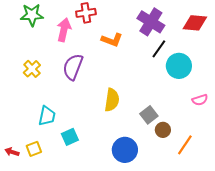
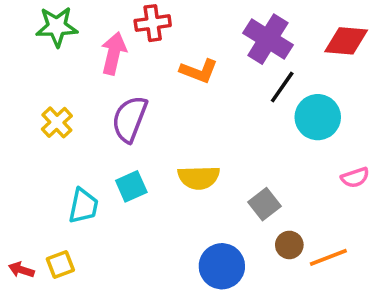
yellow semicircle: (112, 100) -> (199, 178), turned 80
brown circle: (163, 130) -> (289, 245), moved
cyan square: (70, 137) -> (131, 186), moved
orange line: (185, 145) -> (328, 257), turned 35

